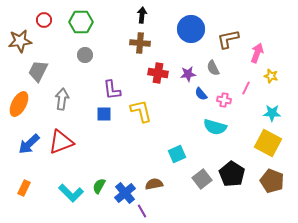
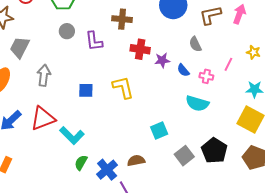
pink arrow: (257, 53) -> (239, 14), moved
purple star: (188, 74) -> (162, 60), moved
purple L-shape: (112, 90) -> (94, 41), moved
cyan L-shape: (71, 193) -> (72, 136), moved

